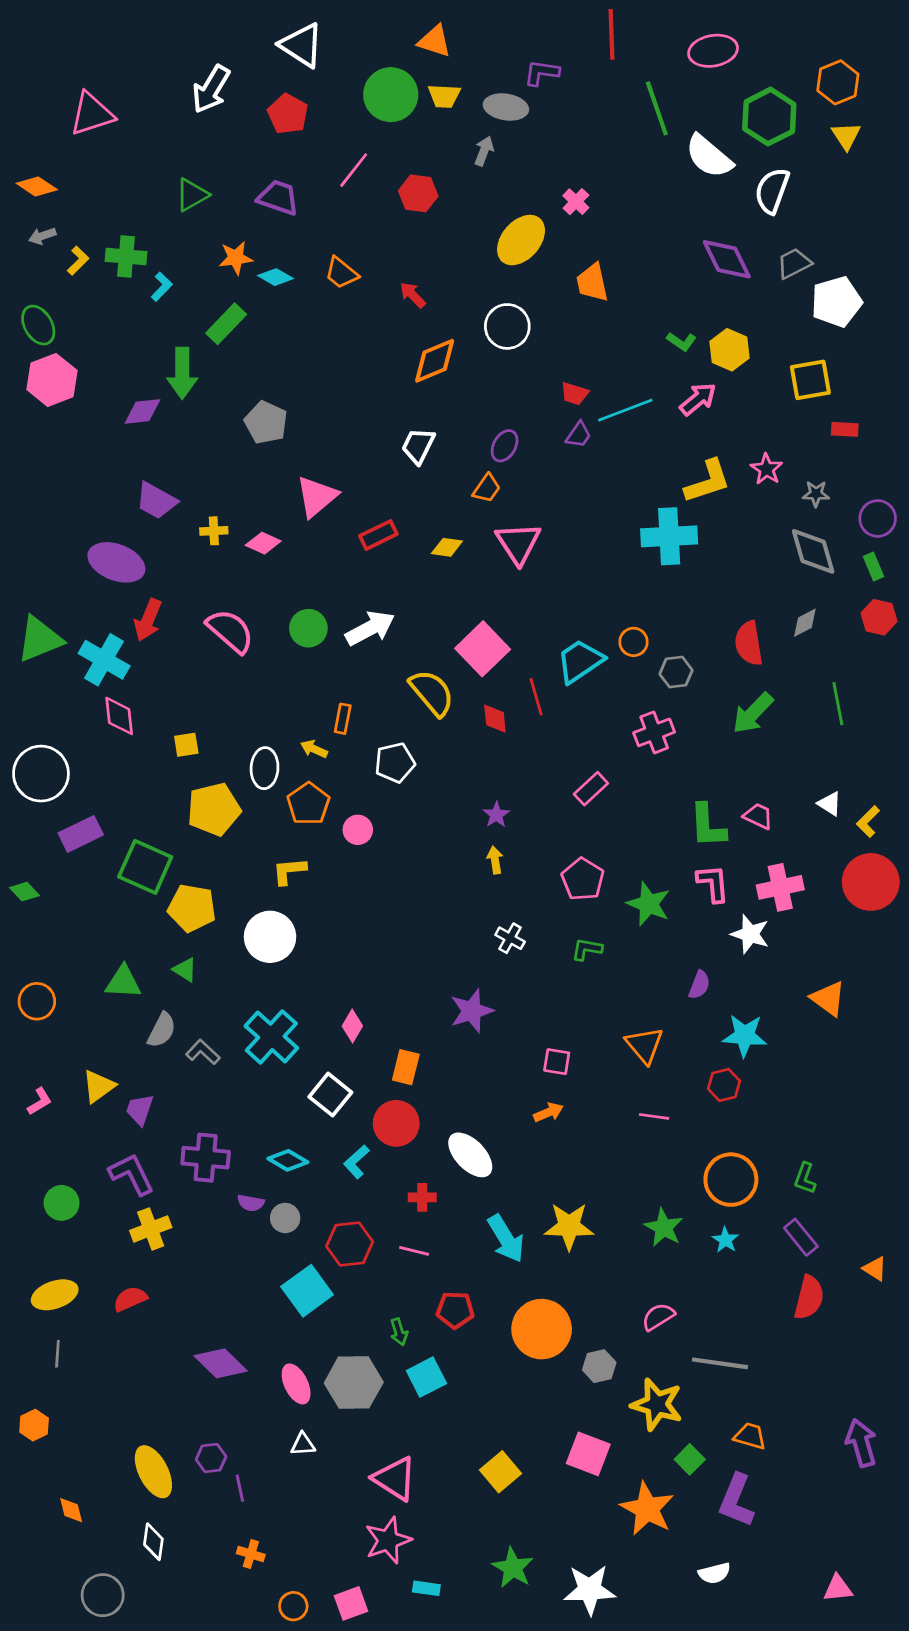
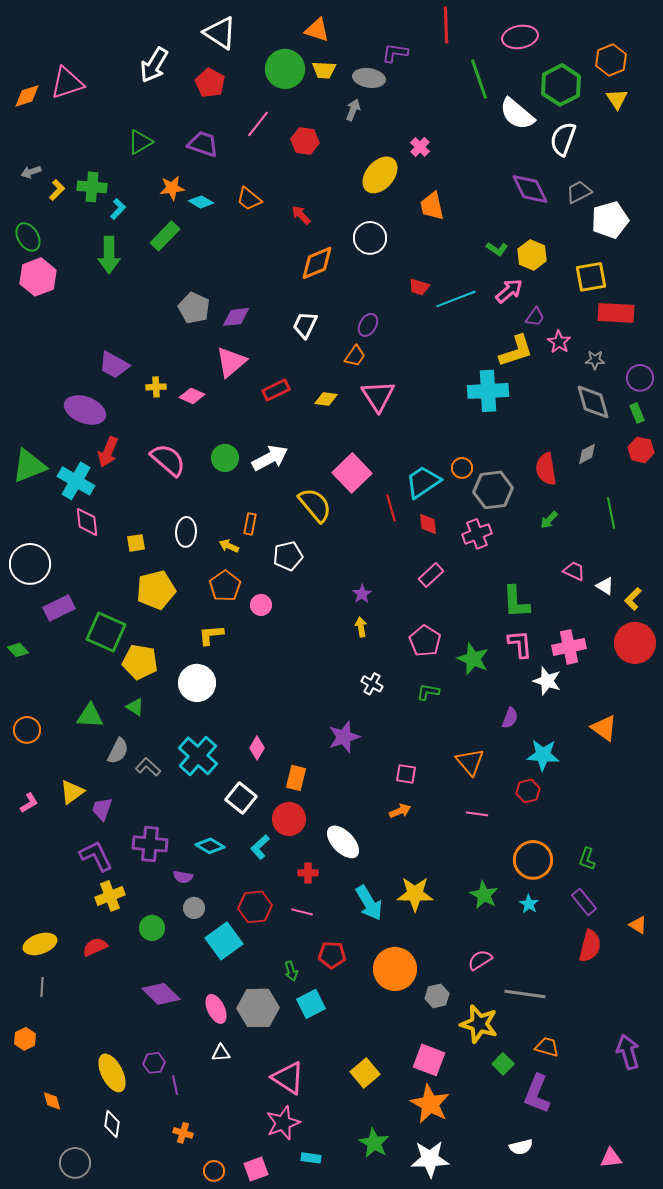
orange diamond: (37, 187) -> (27, 96), moved, turned -52
green arrow: (182, 373) -> (109, 255), moved
purple diamond: (142, 411) -> (236, 317), moved
red rectangle: (845, 429) -> (616, 313), size x1.8
purple trapezoid: (579, 435) -> (535, 317), moved
gray hexagon: (676, 672) -> (493, 490), size x1.6
green arrow: (753, 713) -> (549, 520), size x0.6
red diamond: (495, 719) -> (428, 524), moved
white ellipse: (265, 768) -> (186, 532), moved
pink trapezoid: (758, 816) -> (574, 571), moved
green circle: (62, 1203) -> (152, 928), moved
gray circle: (285, 1218) -> (194, 908), moved
orange star: (647, 1509) -> (430, 1104), moved

